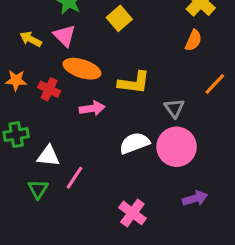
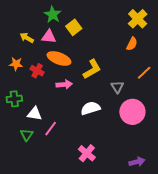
yellow square: (119, 18) -> (74, 27), moved
pink triangle: (65, 36) -> (49, 37), turned -42
yellow L-shape: (134, 83) -> (92, 69), turned -40
pink circle: (177, 147) -> (132, 112), moved
purple arrow: (195, 198) -> (137, 162), moved

